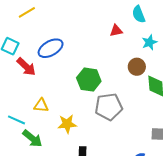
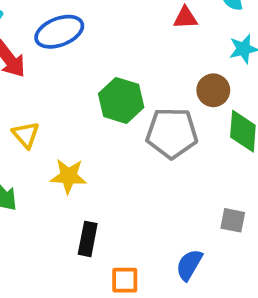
yellow triangle: (41, 105) -> (26, 135), turned 35
gray pentagon: (109, 107) -> (172, 133), moved

